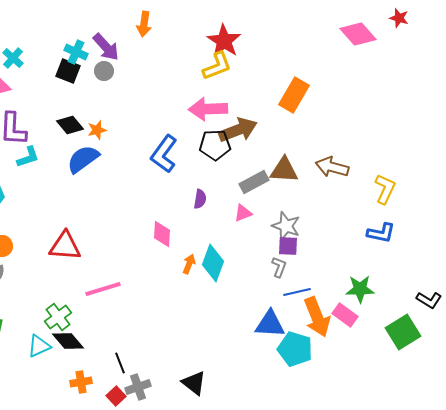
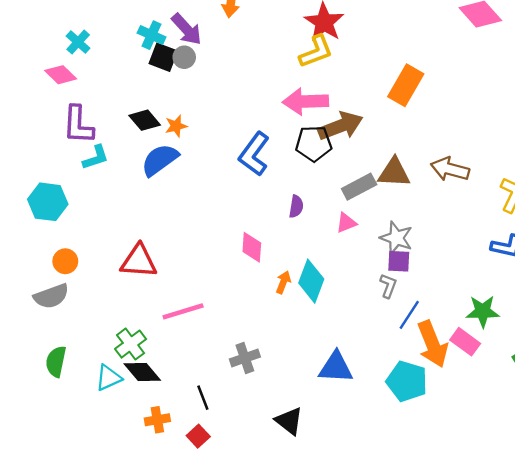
black square: (68, 71) -> (163, 57), moved
blue line: (297, 292) -> (409, 315), turned -44
blue triangle: (270, 324) -> (336, 367), moved
gray cross: (138, 387) -> (245, 358), moved

